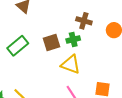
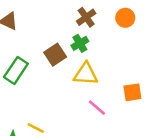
brown cross: (84, 21) -> (86, 17), turned -35

